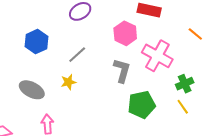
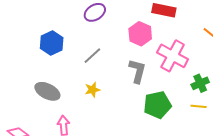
yellow star: (68, 82) -> (92, 90), moved
yellow line: (183, 107) -> (199, 106), turned -49

